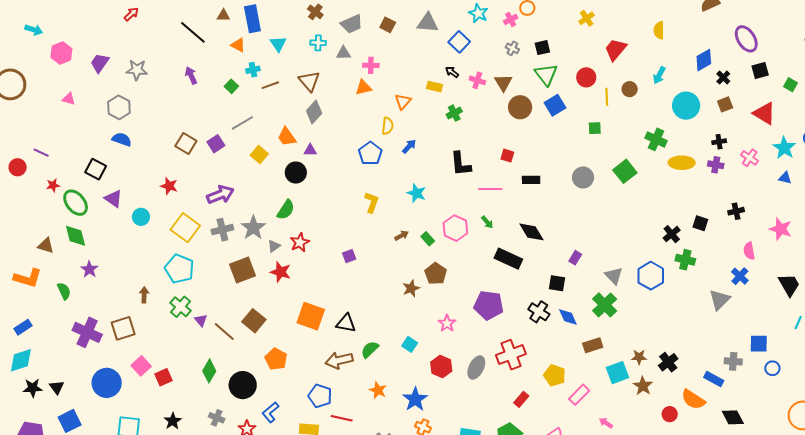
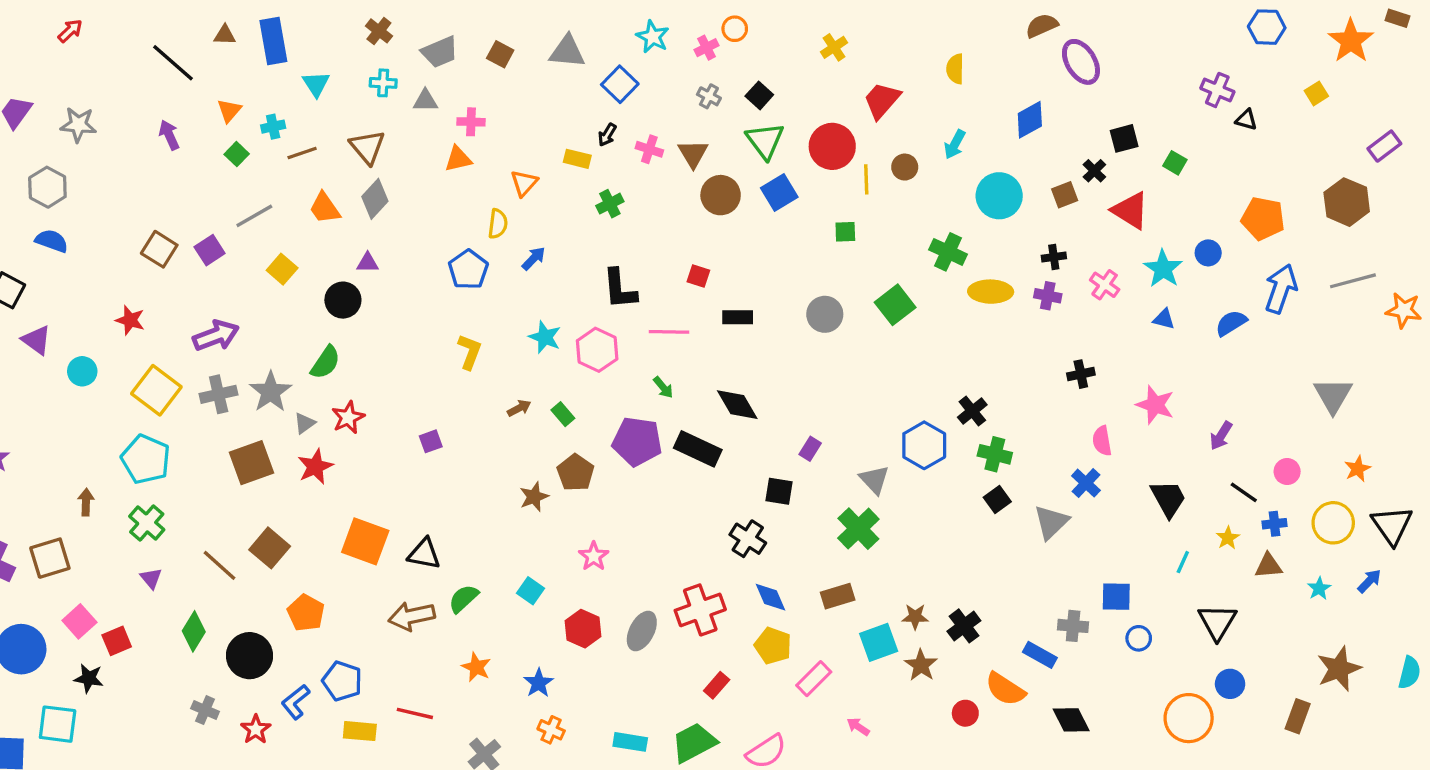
purple ellipse: (746, 39) -> (1081, 62), moved
orange triangle: (238, 45) -> (229, 111), moved, turned 42
black square: (542, 48) -> (759, 95), turned -35
black arrow: (452, 72) -> (607, 135), turned -96
red circle: (586, 77) -> (832, 146), size x1.4
black cross: (723, 78) -> (1094, 171), moved
orange trapezoid: (287, 137) -> (325, 208), moved
black square: (700, 223) -> (997, 500), moved, turned 35
pink hexagon: (455, 228) -> (597, 350), moved
red star: (281, 272) -> (315, 467), turned 30
blue hexagon: (651, 276) -> (924, 445), moved
purple pentagon: (489, 305) -> (637, 441), moved
blue diamond: (568, 317) -> (771, 597), moved
purple triangle: (201, 320) -> (151, 578), moved
blue pentagon: (320, 396) -> (342, 681), moved
blue star: (415, 399) -> (539, 683), size x0.7
black star: (173, 421) -> (89, 678), moved, turned -30

